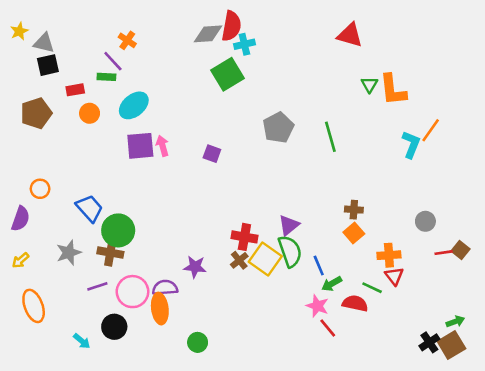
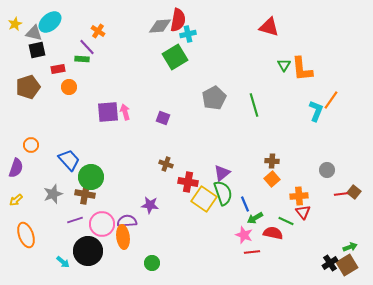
cyan ellipse: (134, 105) -> (50, 22), moved
brown cross: (239, 260) -> (166, 164), moved, turned -32
black circle: (114, 327) -> (88, 251), size x1.5
red line: (328, 328) -> (252, 252), turned -56

